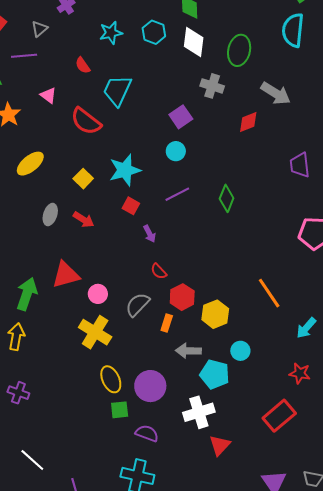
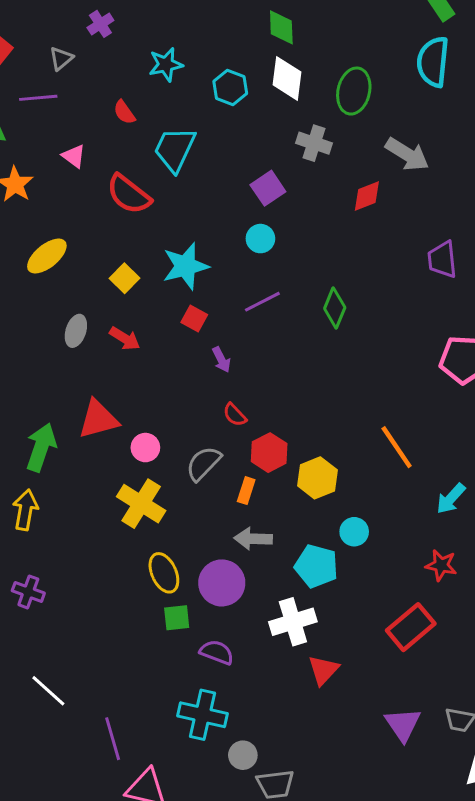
cyan hexagon: (154, 32) -> (230, 87), moved
gray arrow: (188, 351) -> (253, 539), moved

